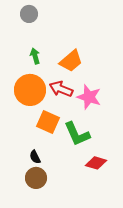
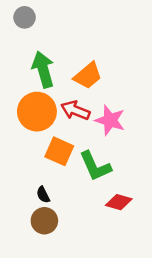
gray circle: (29, 14) -> (25, 17), moved
green arrow: (35, 56) -> (43, 69), size x1.8

